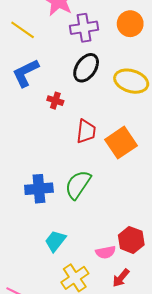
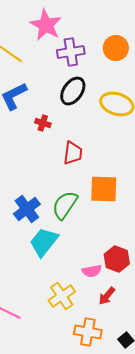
orange square: (121, 143) -> (104, 189), moved, turned 36
blue cross: (39, 189) -> (27, 209), turned -32
cyan trapezoid: (55, 241) -> (44, 242), moved, size x1.4

